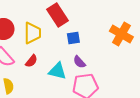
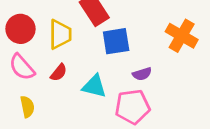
blue square: (73, 38) -> (116, 41), size x1.5
purple semicircle: (79, 62) -> (142, 74), moved, turned -64

